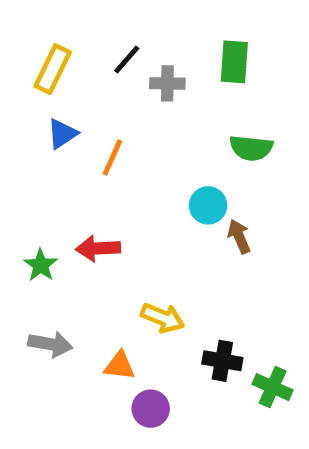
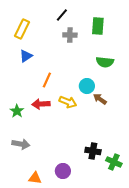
black line: (127, 60) -> (62, 15), moved
orange line: (112, 158) -> (47, 80), moved
brown arrow: (239, 236) -> (100, 99), turned -32
yellow arrow: (163, 318) -> (68, 102), moved
orange triangle: (120, 366) -> (35, 178), moved

